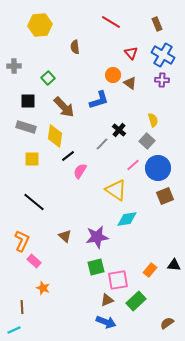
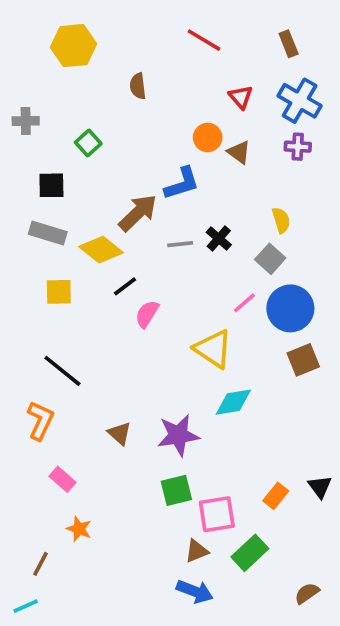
brown arrow: (64, 107) -> (138, 213), moved, turned -90
yellow diamond: (55, 136) -> (101, 250), turned -60
gray line: (102, 144) -> (180, 244), moved, turned 40
orange L-shape: (22, 241) -> (40, 421), moved
black triangle: (174, 265) -> (320, 487), turned 48
brown line: (22, 307) -> (40, 564), turned 32

